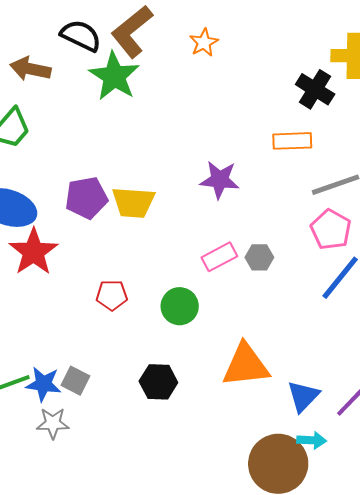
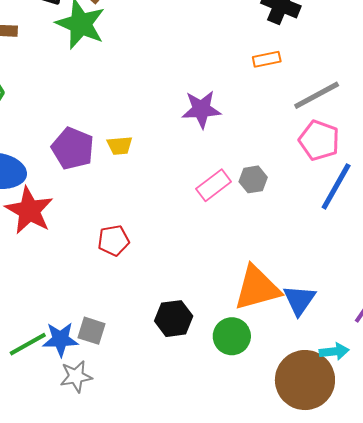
orange rectangle: (292, 141) -> (267, 59), size x0.7
purple pentagon: (86, 198) -> (73, 148), turned -30
yellow trapezoid: (133, 202) -> (120, 146), size x0.6
green circle: (180, 306) -> (232, 336), moved
blue triangle: (303, 396) -> (299, 300), moved

